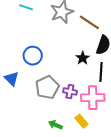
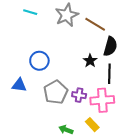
blue triangle: (12, 79) -> (19, 85), turned -35

